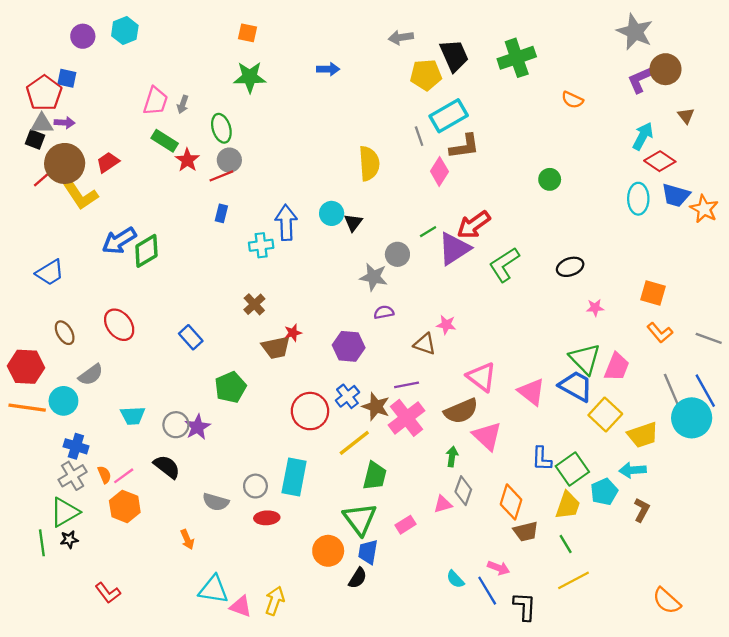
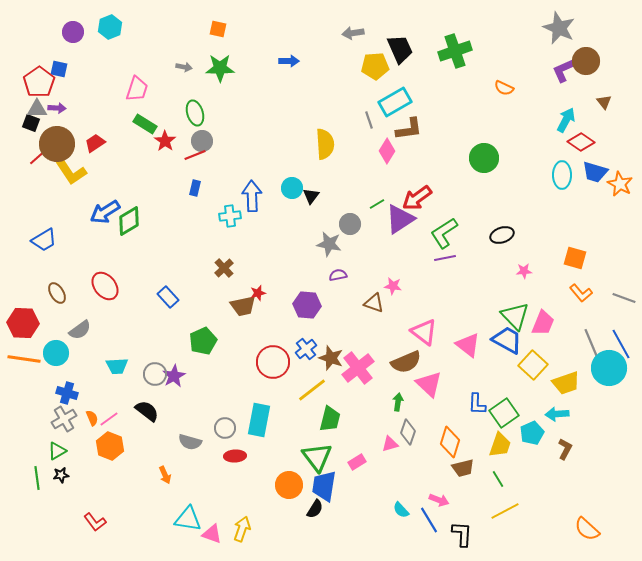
gray arrow: (183, 104) -> (184, 67), moved, turned -98
green circle: (550, 179) -> (484, 158), size x1.5
purple line: (407, 385) -> (445, 258), moved
green triangle: (65, 512) -> (57, 451), size x0.7
blue trapezoid: (368, 552) -> (324, 486), size x1.4

